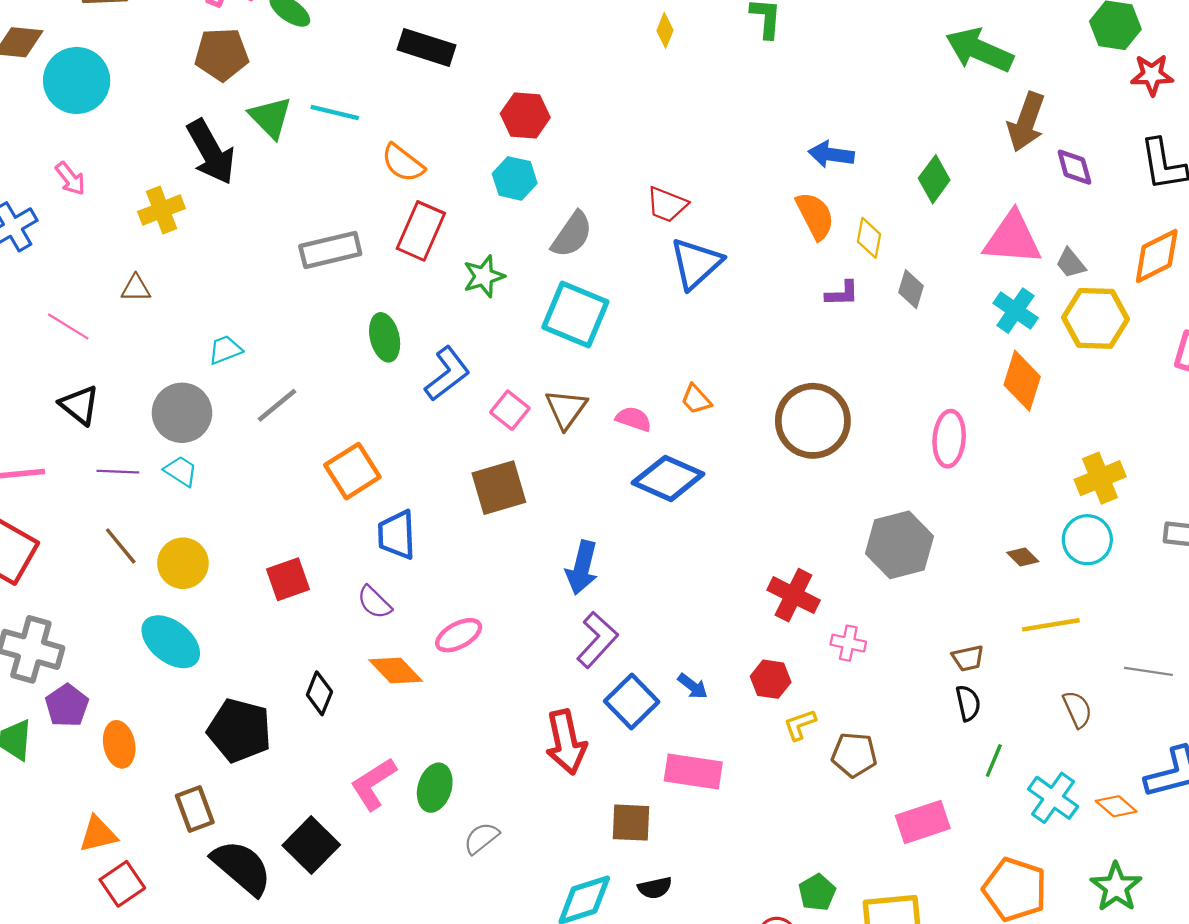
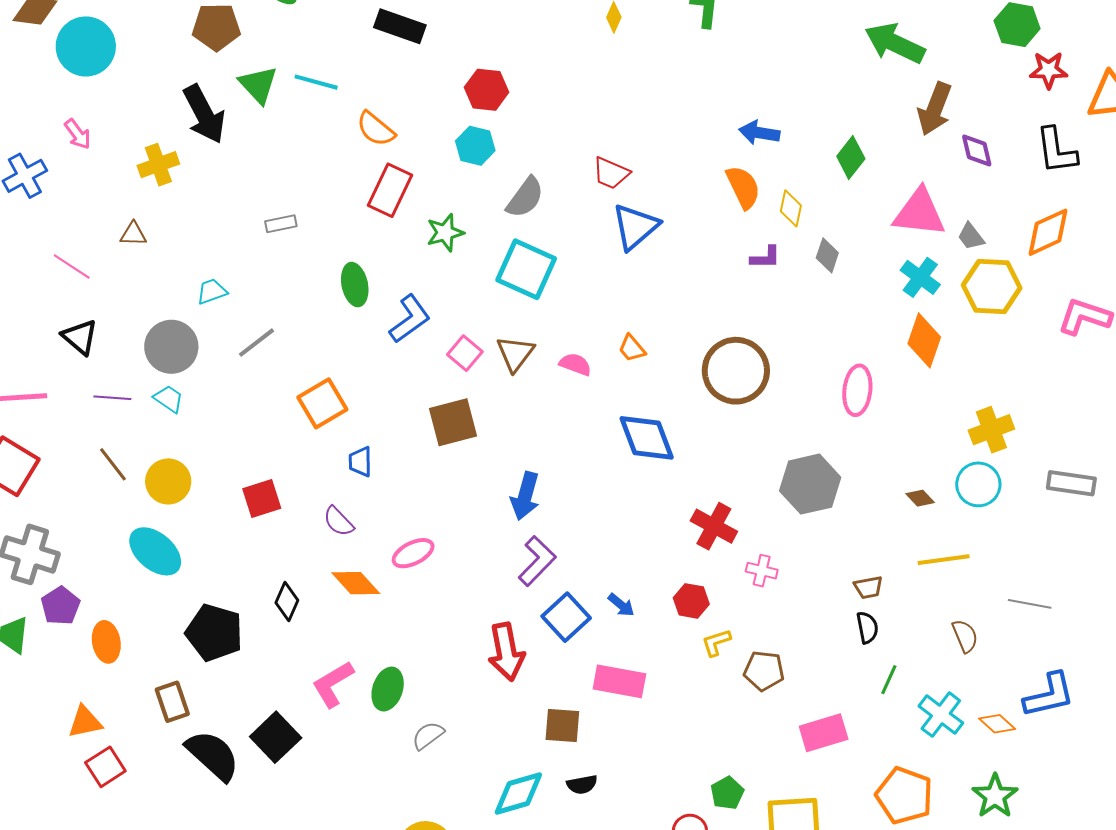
gray rectangle: (330, 250) -> (281, 224), moved, size x0.6
blue diamond: (668, 478) -> (647, 438), moved, turned 44
blue trapezoid: (397, 535) -> (360, 462), size x0.7

